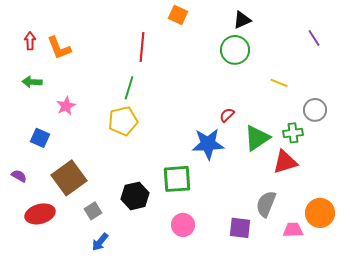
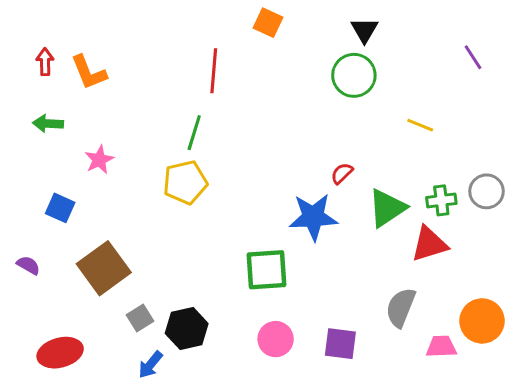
black triangle: (242, 20) -> (364, 30), turned -36
gray circle: (315, 110) -> (487, 191), moved
black hexagon: (135, 196) -> (187, 329), moved
red ellipse: (40, 214) -> (60, 353), moved
purple square: (240, 228) -> (340, 344), moved

